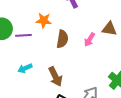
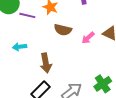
brown semicircle: (62, 39) -> (63, 30), turned 78

